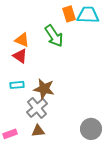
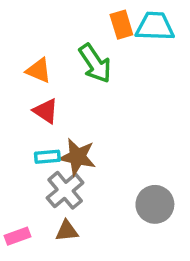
red triangle: (20, 56) -> (46, 111), moved
cyan rectangle: (17, 85) -> (47, 157), moved
gray circle: (91, 129) -> (155, 204), moved

